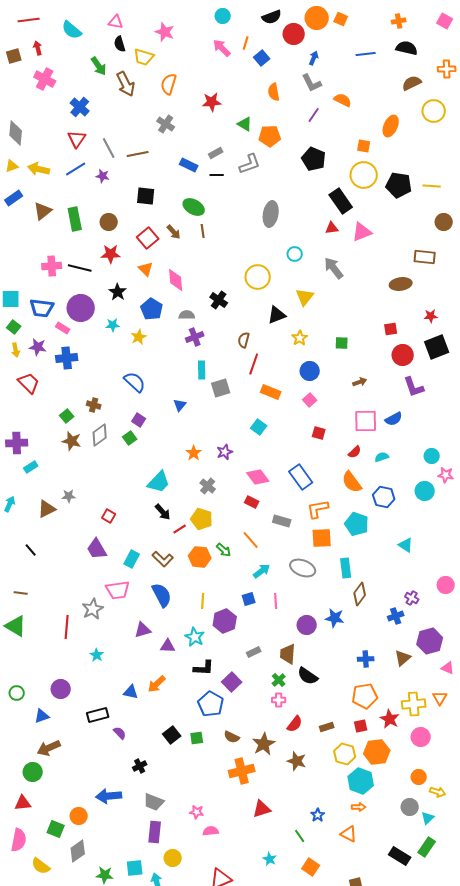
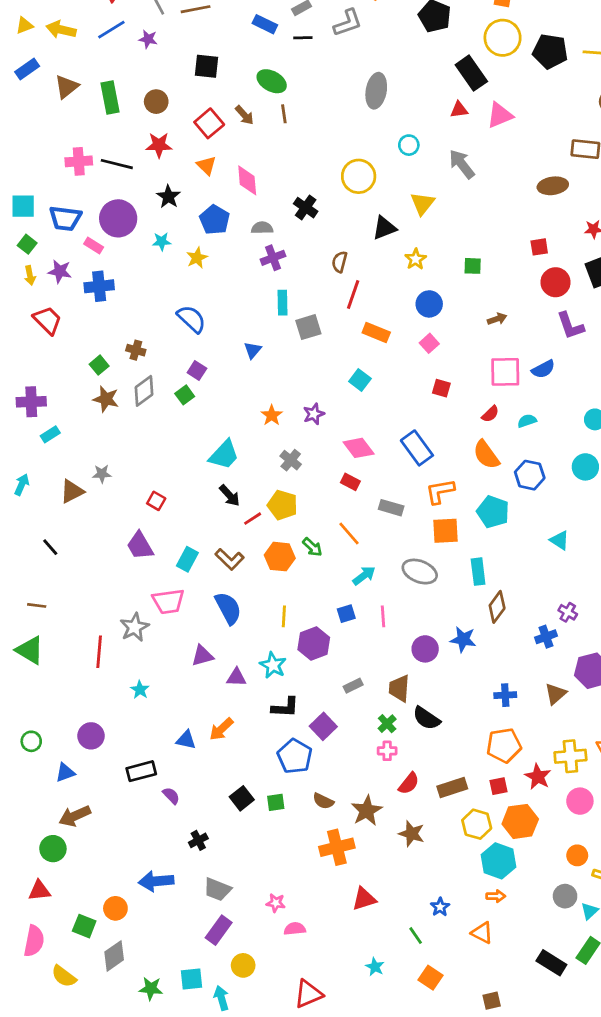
brown rectangle: (327, 727) -> (452, 787), size x1.5
purple rectangle: (155, 832) -> (219, 930), turned 30

